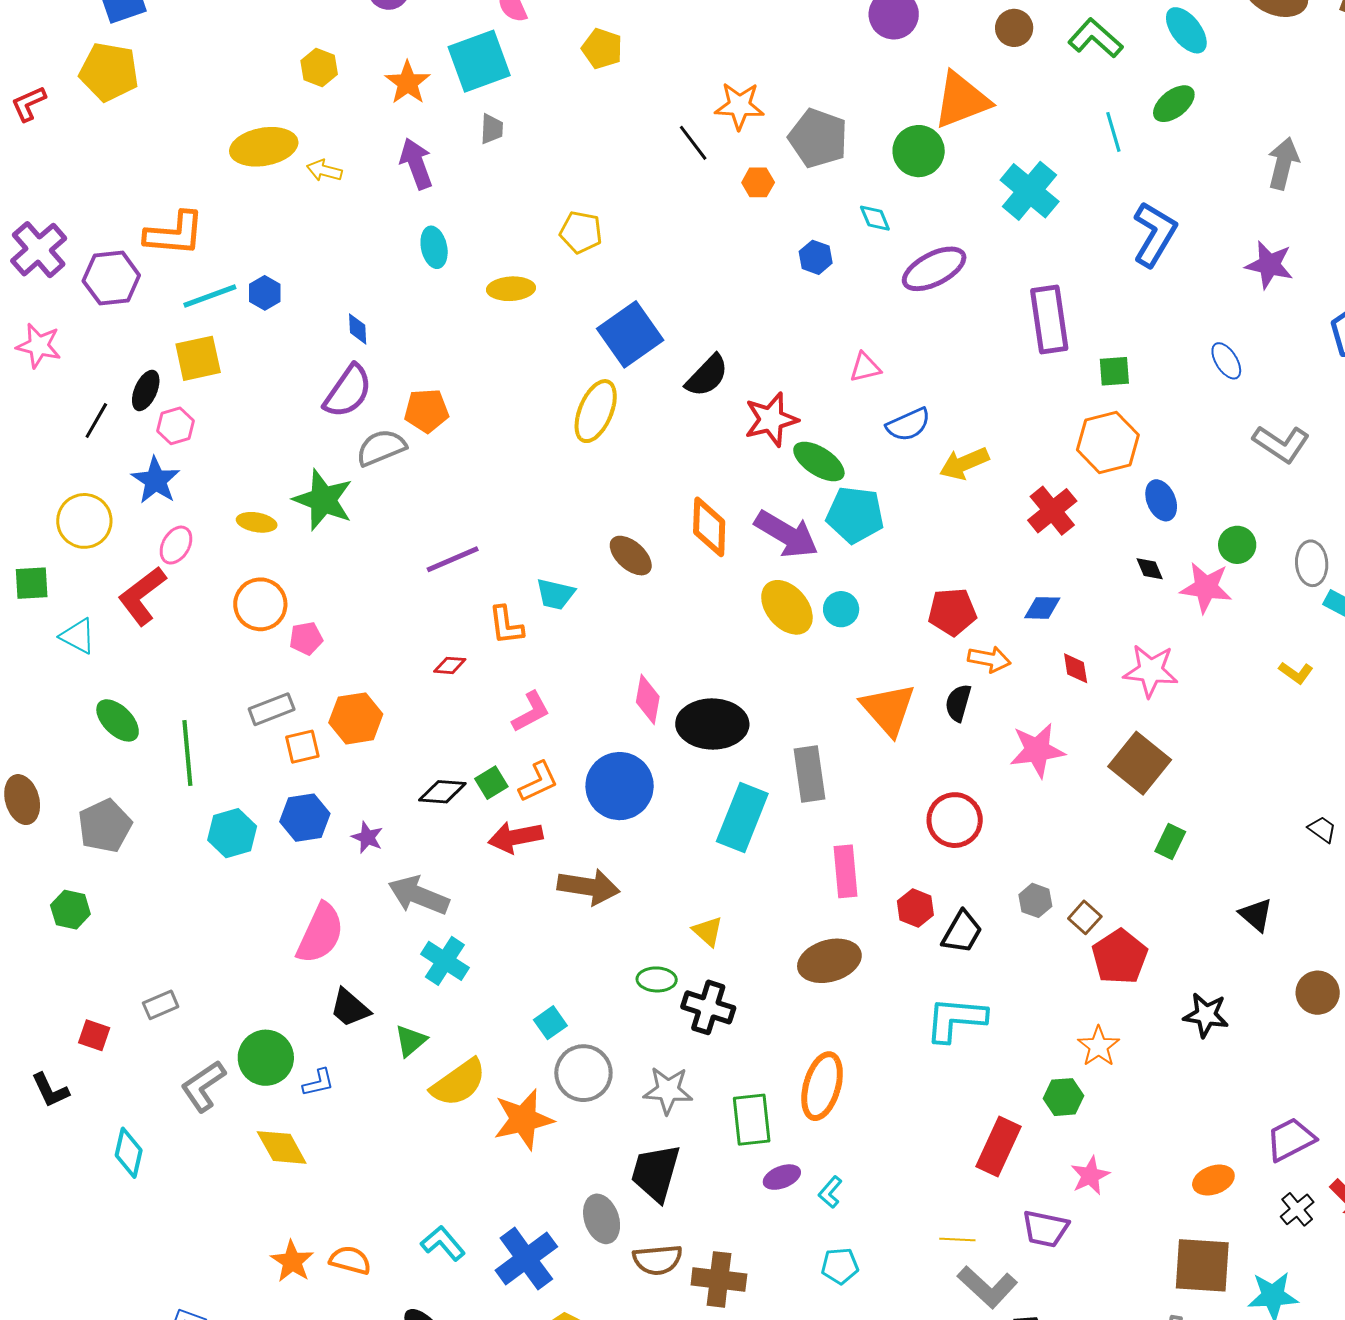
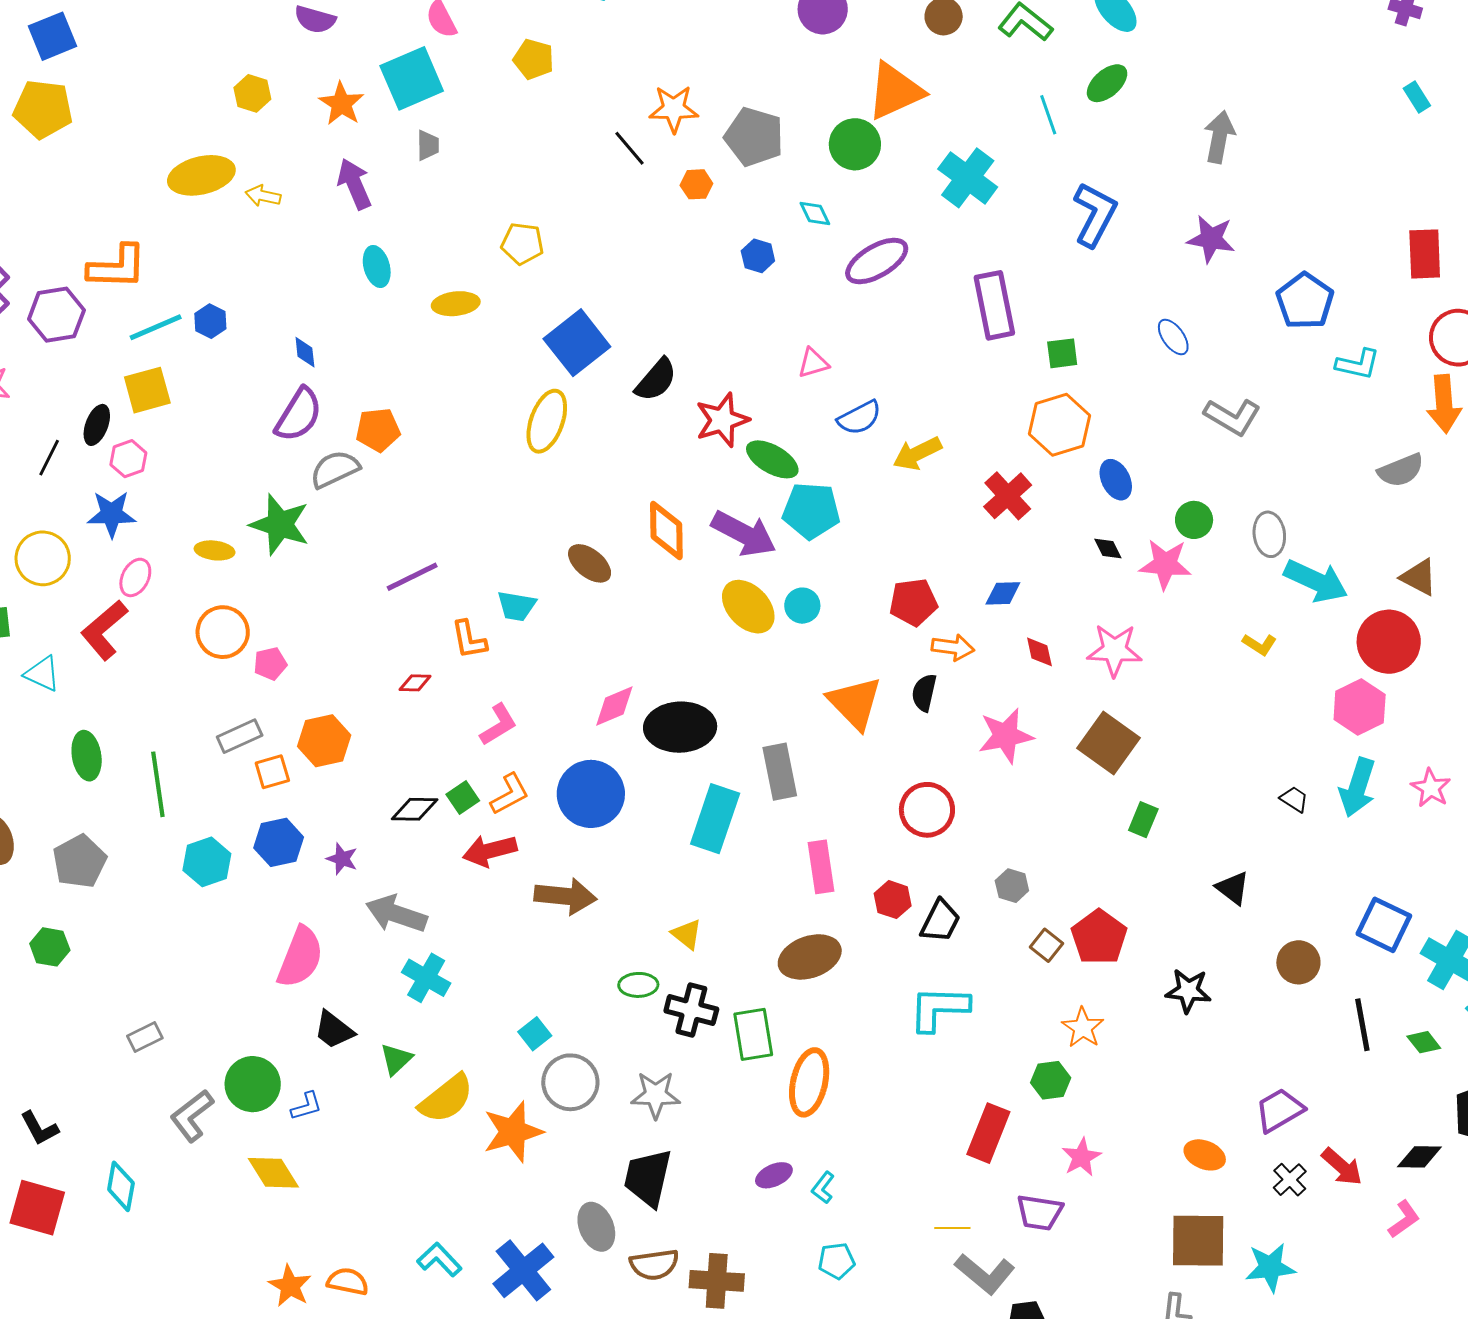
blue star: (156, 480) -> (112, 514), turned -30
pink diamond: (648, 699) -> (614, 706), turned 60
green ellipse: (118, 720) -> (87, 756), turned 39
brown square: (1085, 917) -> (1046, 945), moved
red square: (94, 1035) -> (37, 1208), moved, size x1.8
green rectangle: (752, 1120) -> (753, 1034), moved
orange ellipse: (1213, 1180) -> (1205, 1155), turned 45

